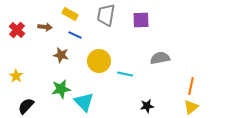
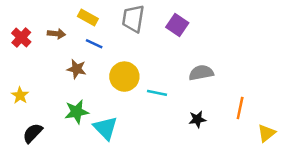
purple square: (141, 20) -> (177, 25), turned 36
black star: (147, 106) -> (197, 119), moved
yellow triangle: (191, 107) -> (267, 133), moved

